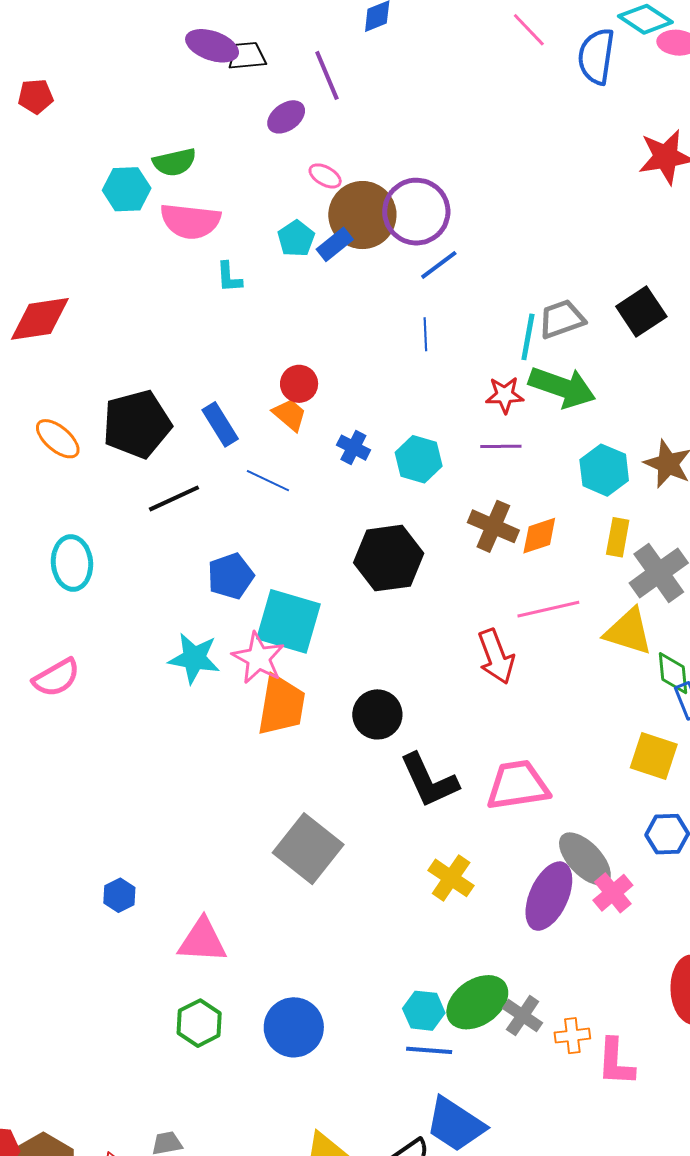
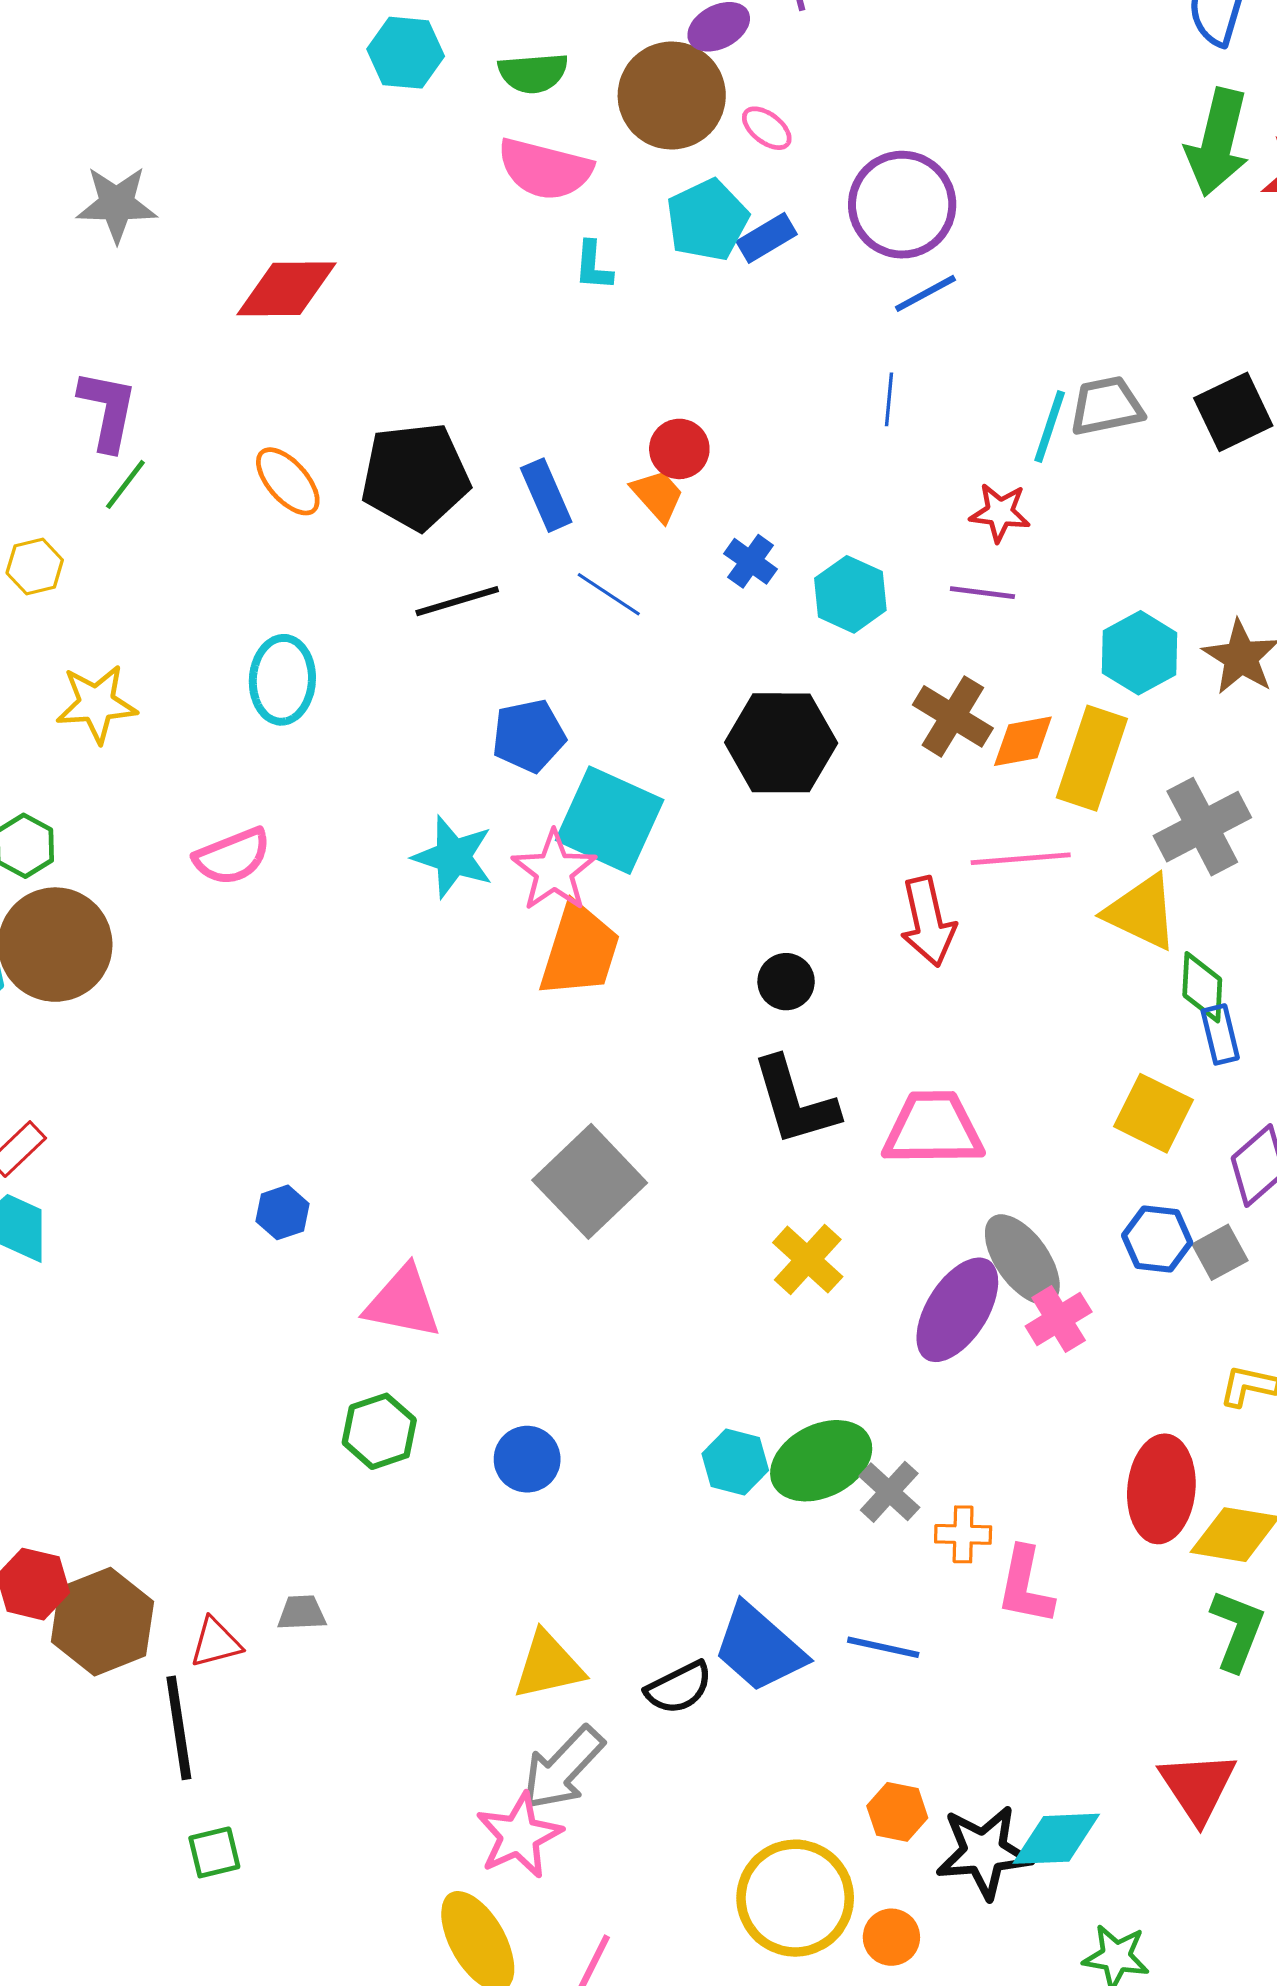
cyan hexagon: (127, 189) -> (406, 53), moved
brown circle: (362, 215) -> (672, 96), moved
cyan pentagon: (296, 239) -> (707, 220), size x1.4
green arrow: (562, 387) -> (1218, 142), moved, turned 76
yellow rectangle: (618, 537) -> (1092, 758), moved, size x1.6
black circle: (377, 714) -> (786, 982), moved, size x0.7
blue circle: (294, 1027) -> (527, 1459), size x0.7
blue line: (429, 1050) -> (883, 1647), moved

